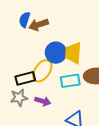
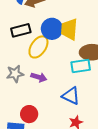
black rectangle: (25, 78) -> (21, 30), moved
cyan rectangle: (70, 81) -> (81, 66), moved

